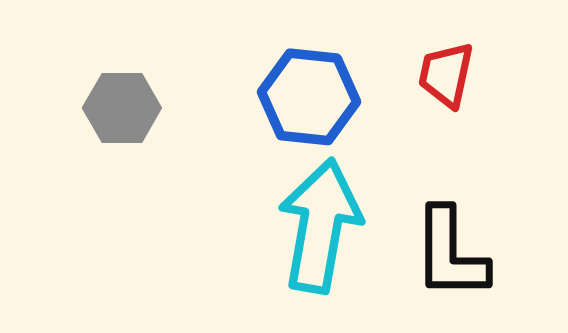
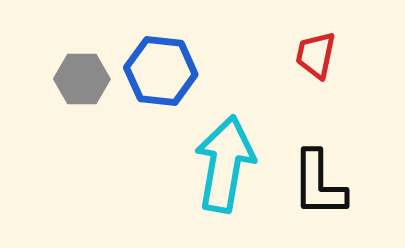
blue hexagon: (309, 97) -> (161, 71), moved

